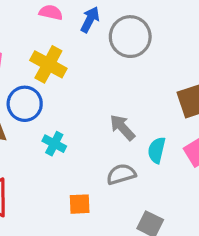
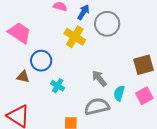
yellow cross: (48, 64) -> (75, 37), moved
gray semicircle: (121, 174) -> (97, 107), size x1.4

